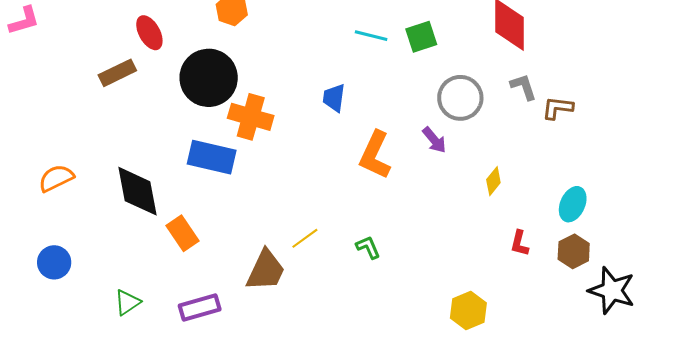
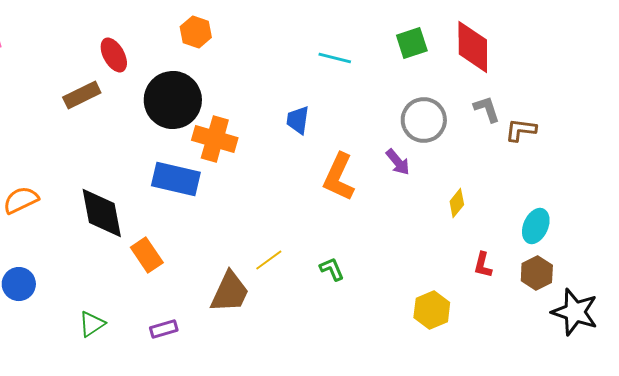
green square: (421, 37) -> (412, 43), moved
purple rectangle: (200, 307) -> (164, 329), size x0.7
yellow hexagon: (468, 310) -> (432, 310), moved

